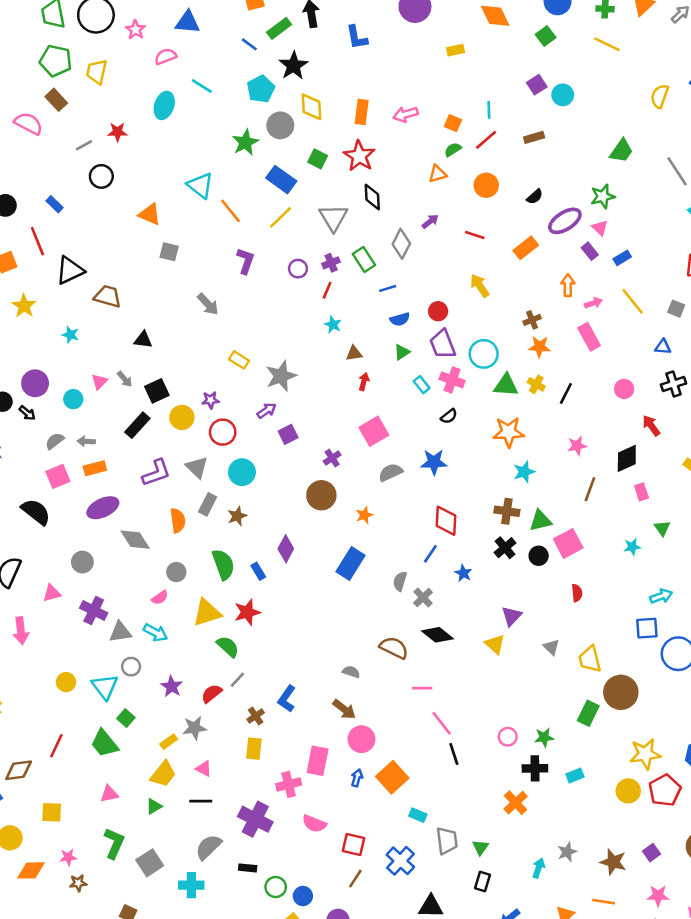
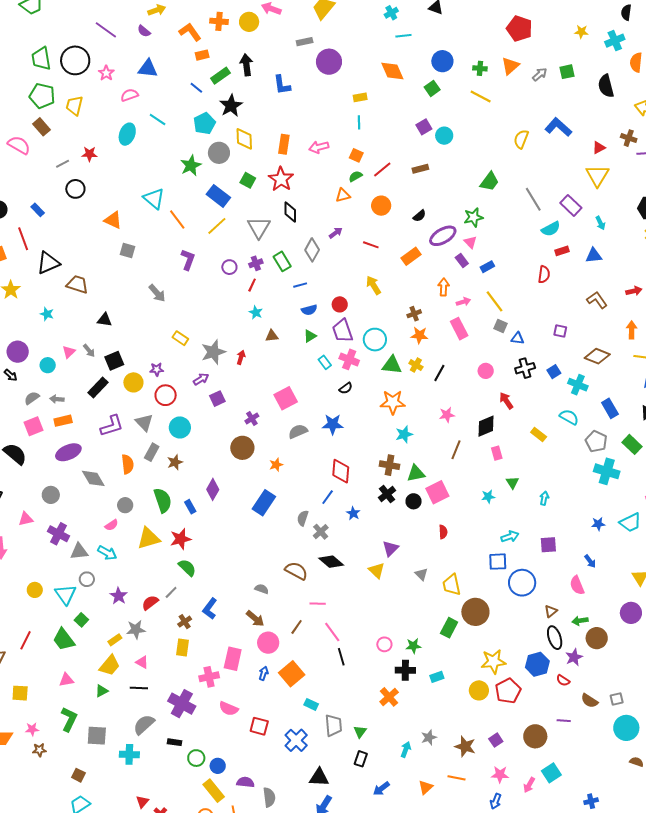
cyan line: (489, 110) -> (359, 122), moved
gray square: (676, 309) -> (500, 326), moved
red arrow: (364, 382) -> (241, 357), moved
green semicircle: (228, 646) -> (187, 568), moved
gray square: (150, 863) -> (97, 736), turned 35
brown line: (355, 879) -> (297, 627), moved

